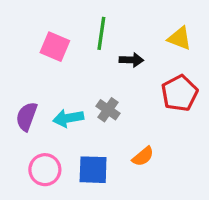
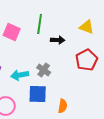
orange semicircle: (143, 156) -> (63, 106), moved, turned -40
blue square: (93, 170) -> (38, 94), moved

